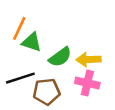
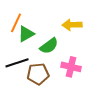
green triangle: (32, 42) -> (26, 34), turned -48
yellow arrow: (89, 59) -> (72, 25), moved

